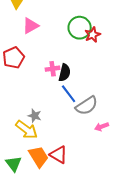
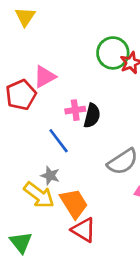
pink triangle: (31, 26) -> (45, 77), moved
blue line: (69, 94) -> (59, 141), moved
orange trapezoid: (39, 157) -> (74, 203), moved

